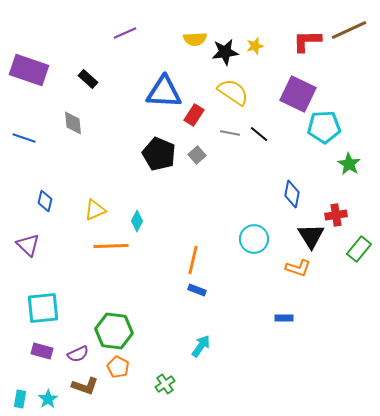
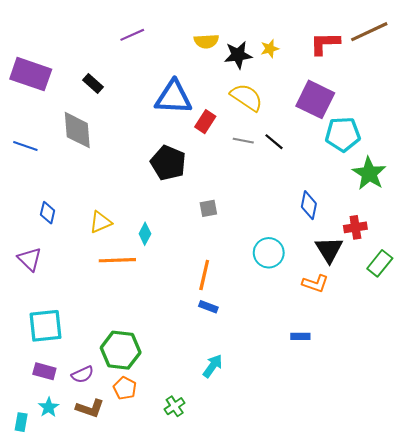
gray diamond: (73, 123) -> (77, 130), size x1.5
gray square: (197, 155) -> (208, 208), moved, turned 30
green star: (349, 164) -> (369, 173), size x1.4
cyan star: (48, 399) -> (49, 407), moved

